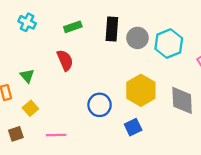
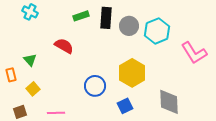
green rectangle: (73, 27) -> (81, 16), moved
red semicircle: (65, 60) -> (64, 46), turned -36
gray diamond: (182, 100) -> (169, 102), moved

